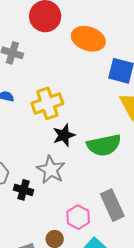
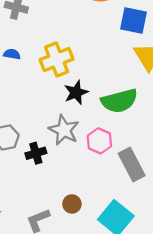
black cross: (24, 190) -> (36, 153), turned -30
pink hexagon: (78, 217) -> (99, 141), moved

